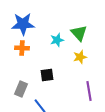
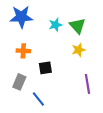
cyan star: (57, 40) -> (55, 25), moved
orange cross: (22, 48) -> (23, 51), moved

